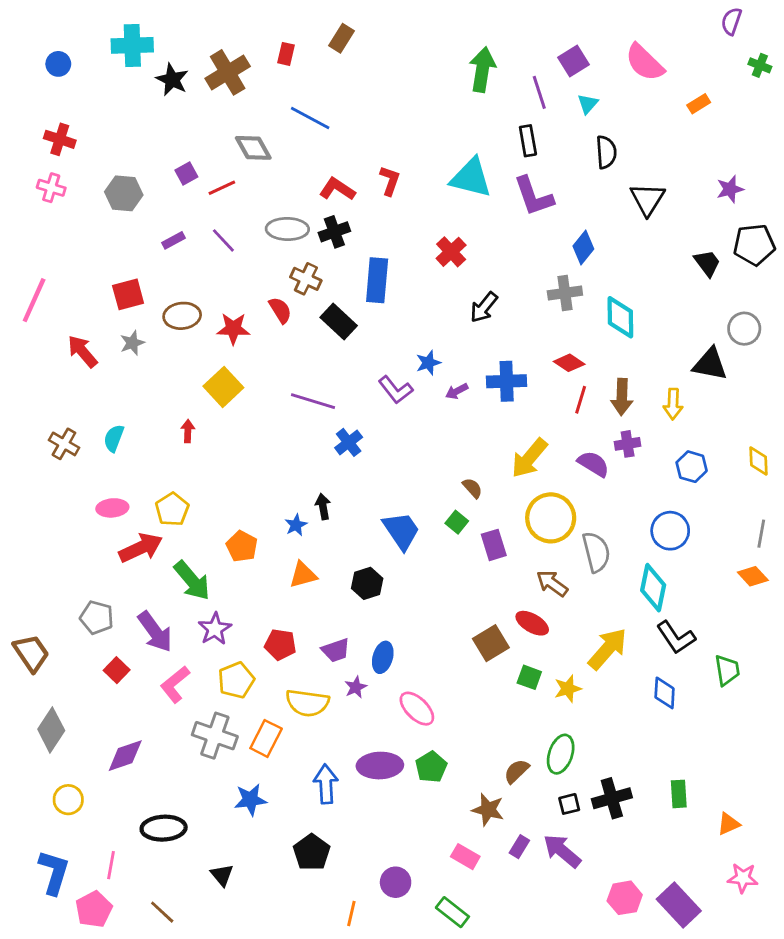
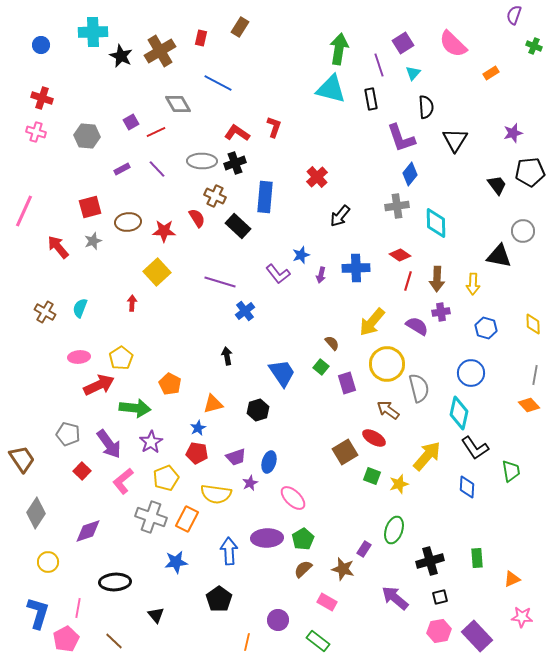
cyan triangle: (471, 178) -> (331, 89), moved
purple L-shape: (534, 196) -> (401, 138), moved
purple arrow: (457, 391) -> (321, 275), turned -49
blue star: (296, 525) -> (198, 428), moved
green arrow: (192, 581) -> (135, 408), turned -44
brown semicircle: (517, 771) -> (303, 569), moved
black square: (569, 804) -> (440, 597), moved
purple rectangle: (519, 847) -> (364, 549), moved

